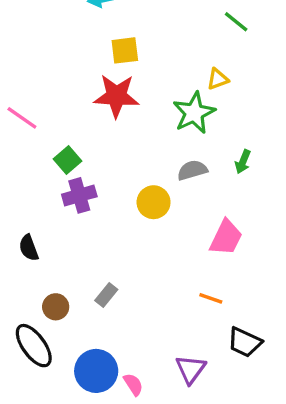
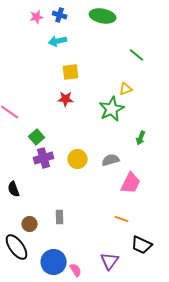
red star: (116, 96) -> (66, 99), size x0.6
gray semicircle: (192, 170) -> (111, 160), moved
yellow circle: (154, 202) -> (78, 159), moved
gray rectangle: (106, 295) -> (60, 217), turned -40

